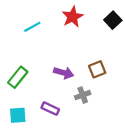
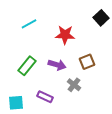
red star: (73, 17) -> (65, 35), moved, turned 30
green rectangle: (18, 77) -> (27, 66), moved
gray cross: (83, 95) -> (74, 85), turned -32

